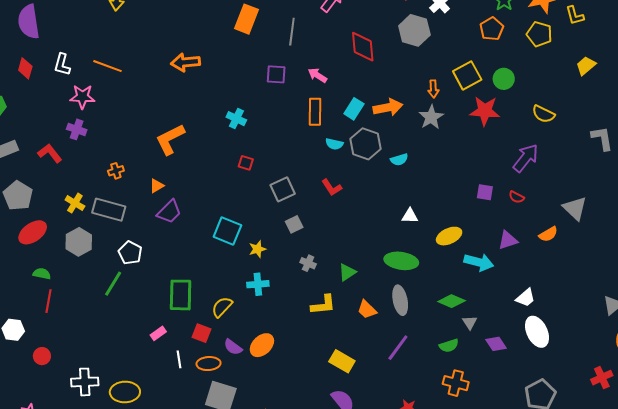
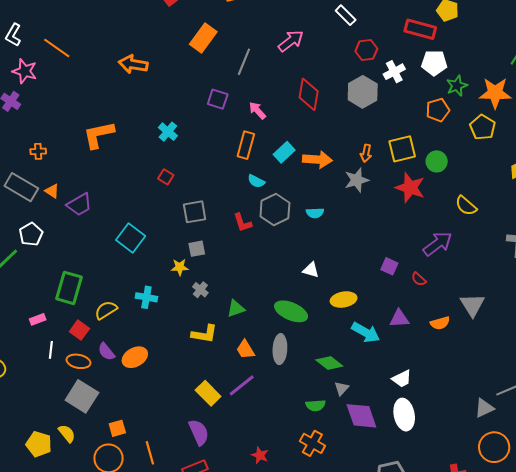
gray hexagon: (365, 144) -> (275, 210), moved
orange triangle: (157, 186) -> (52, 191), moved, turned 49
yellow star: (257, 249) -> (180, 267), moved
purple diamond: (496, 344) -> (361, 416), size x1.6
purple line: (398, 348) -> (242, 385), moved

